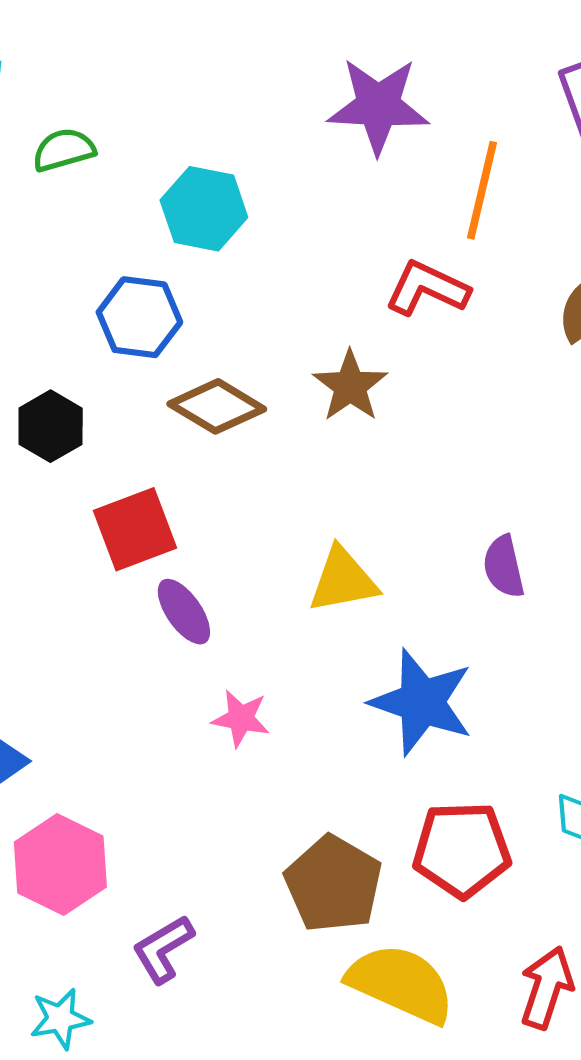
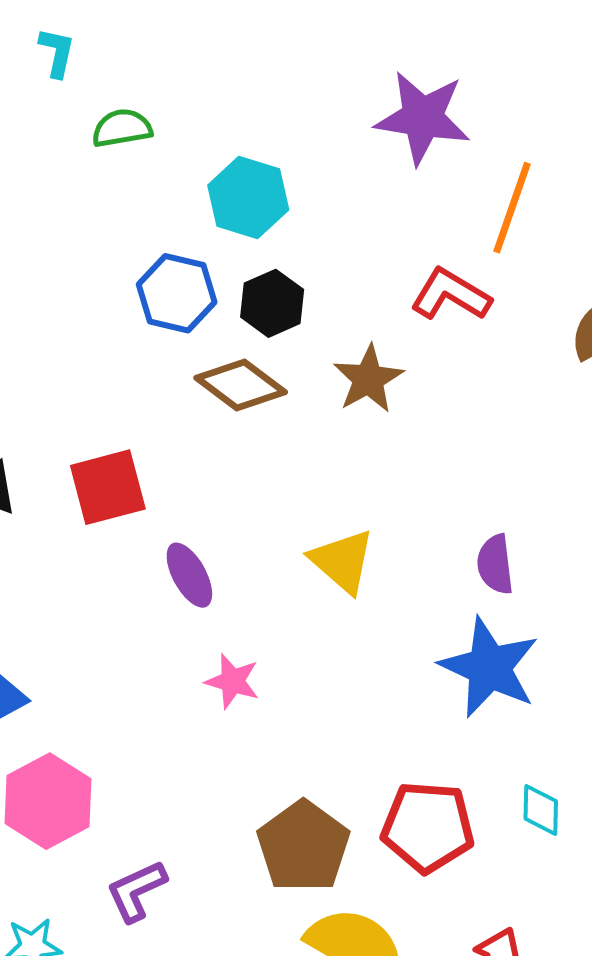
black hexagon: (51, 426) -> (272, 303), moved
red square: (135, 529) -> (108, 487), moved
yellow triangle: (343, 580) -> (342, 561), turned 46
blue star: (422, 702) -> (489, 667), moved

